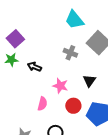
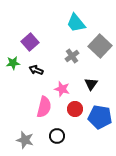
purple square: (15, 39) -> (30, 42), moved
gray cross: (70, 53) -> (72, 56), turned 32
pink semicircle: (42, 104) -> (44, 107), size x1.5

